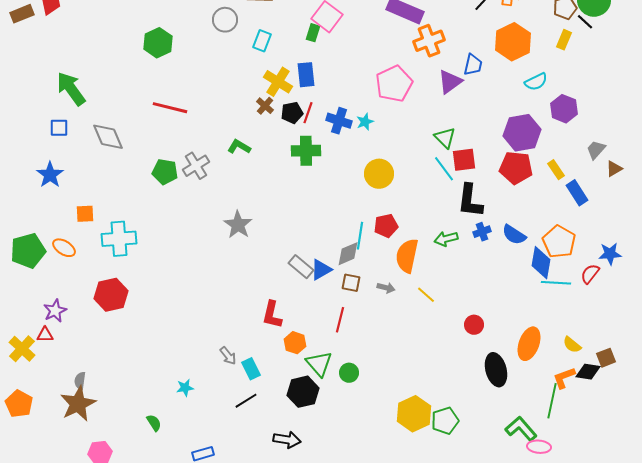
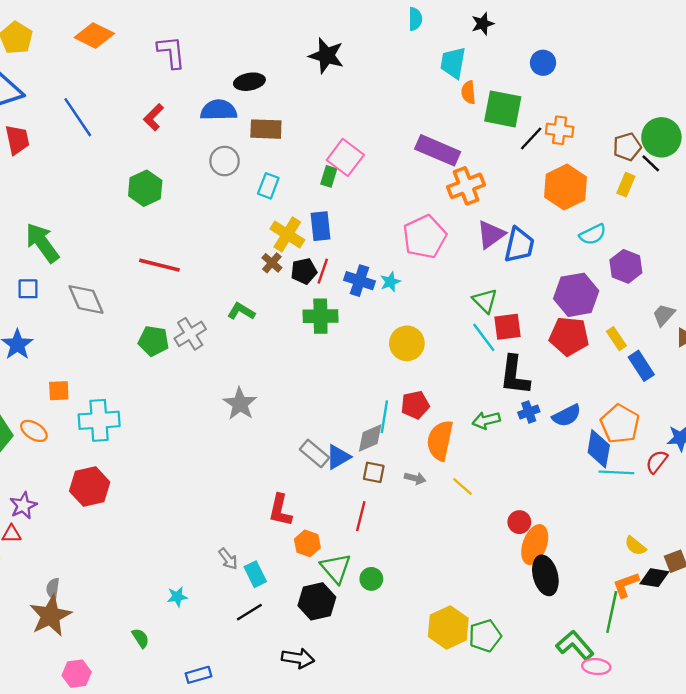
blue trapezoid: (473, 65) -> (519, 245), moved, size x1.4
blue semicircle: (514, 235) -> (567, 416), turned -60
orange ellipse: (529, 344) -> (535, 545), moved

